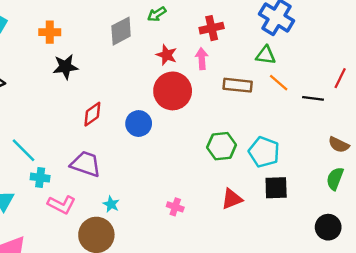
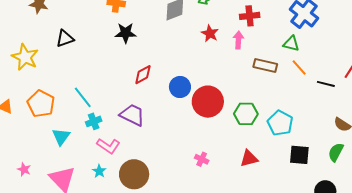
red circle: (173, 91) -> (208, 102), moved
cyan cross: (40, 178) -> (94, 121), turned -35
black square: (276, 188) -> (299, 155), moved
cyan star: (111, 204) -> (99, 171), moved

